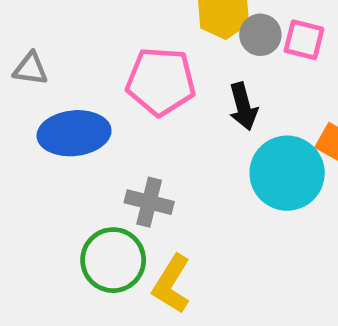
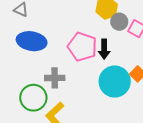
pink pentagon: (161, 81) -> (82, 47), moved
gray cross: (149, 202) -> (55, 78), turned -30

